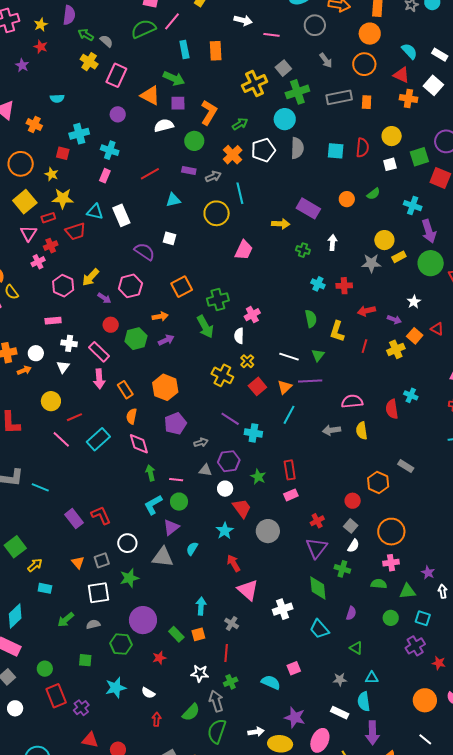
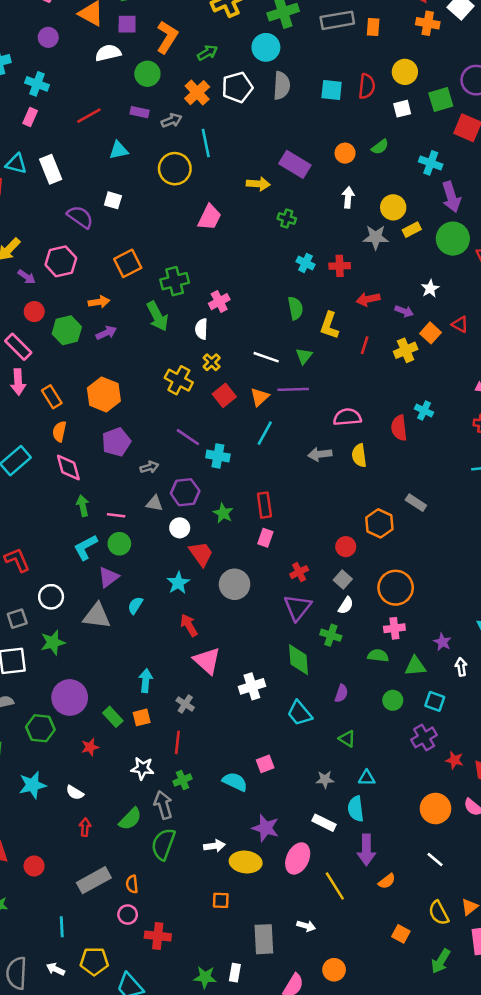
white arrow: (332, 242) -> (348, 197), moved
pink rectangle: (291, 495) -> (265, 538), turned -48

